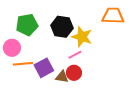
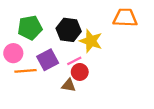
pink line: (75, 55) -> (74, 61), moved
purple square: (44, 68) -> (48, 60), moved
red circle: (74, 73) -> (80, 72), moved

